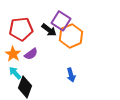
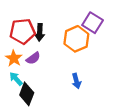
purple square: (61, 21) -> (93, 23), moved
black arrow: (49, 30) -> (40, 32), moved, turned 56

